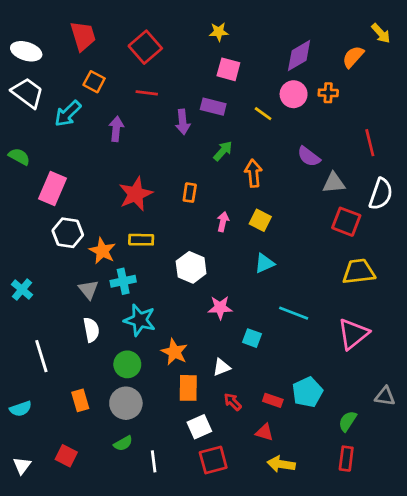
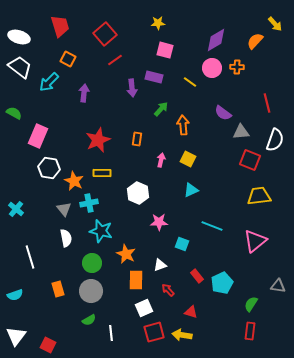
red line: (147, 93) -> (115, 60), moved, turned -42
red rectangle: (273, 400) -> (197, 276), moved, turned 32
red square: (66, 456) -> (48, 345), moved
yellow arrow: (281, 464) -> (182, 335), moved
white triangle: (22, 466) -> (16, 336), size x1.5

